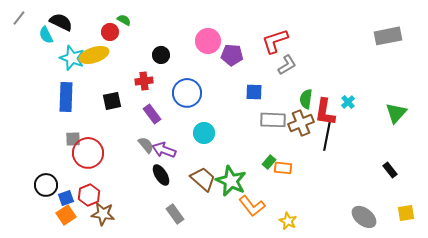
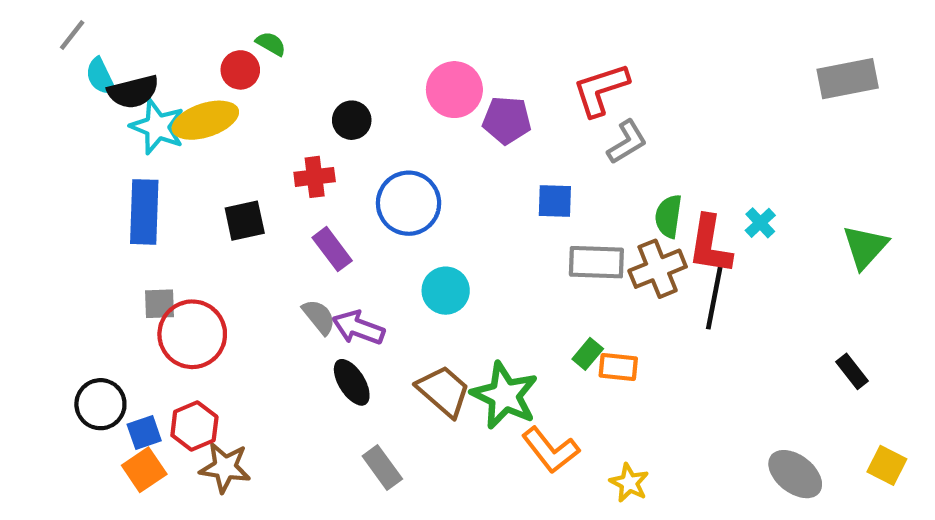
gray line: (19, 18) -> (72, 35), moved
black semicircle: (61, 22) -> (133, 92), moved, turned 140
yellow square: (406, 213) -> (887, 465), turned 36

